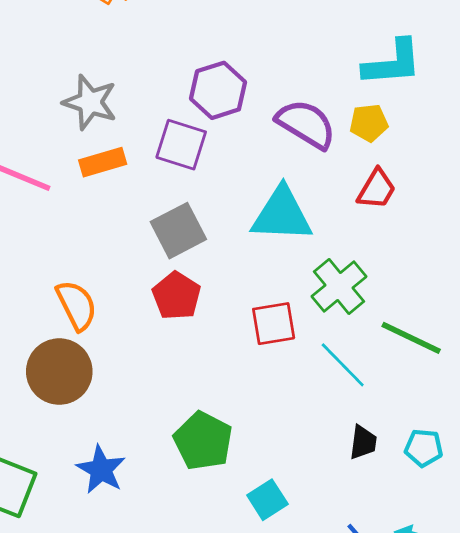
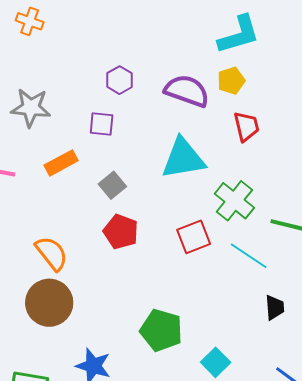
purple hexagon: (218, 90) -> (120, 80), size x0.7
purple square: (181, 145) -> (102, 124), size x0.7
orange rectangle: (103, 162) -> (61, 163), moved
red trapezoid: (377, 189) -> (246, 126), turned -32
gray square: (178, 231) -> (112, 185), size x0.7

